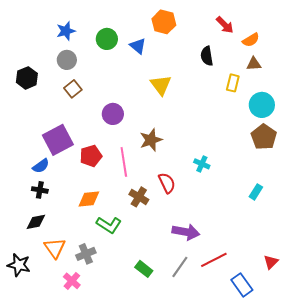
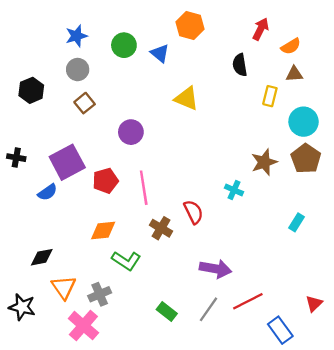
red arrow: (225, 25) -> (261, 29), turned -108
yellow triangle: (161, 85) -> (187, 98), turned -30
brown star: (151, 140) -> (264, 162), moved
black cross: (40, 190) -> (16, 158), moved
pink cross: (72, 281) -> (83, 326), size x1.5

